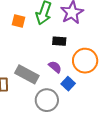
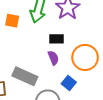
purple semicircle: (55, 67) -> (53, 58), moved, turned 32

